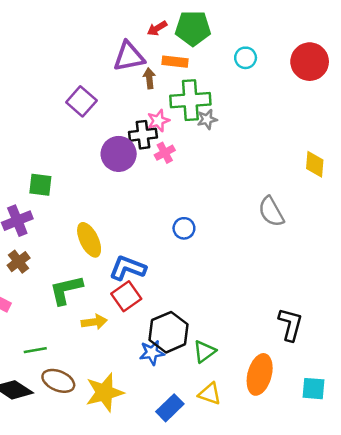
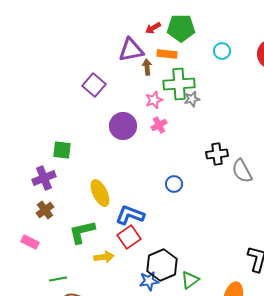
black cross: (143, 135) -> (217, 154), moved

